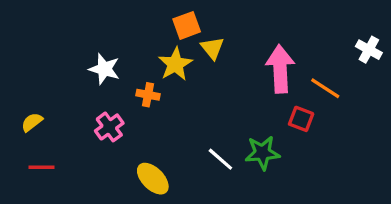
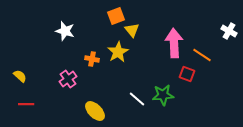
yellow star: (175, 64) -> (118, 52), moved
white star: (104, 69) -> (65, 31), moved
yellow semicircle: (32, 122) -> (20, 76), turned 80

